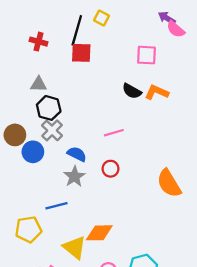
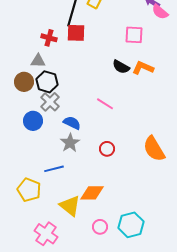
red cross: (39, 42) -> (49, 38), moved
pink line: (114, 133) -> (105, 104), turned 48
brown circle: (15, 135) -> (24, 82), moved
red circle: (110, 169) -> (107, 149), moved
yellow pentagon: (28, 229) -> (29, 190), turned 30

